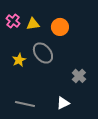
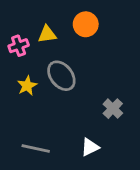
pink cross: (13, 21) -> (19, 46), moved, turned 32
orange circle: (60, 27) -> (86, 24), moved

